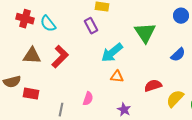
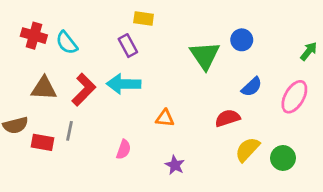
blue circle: (181, 16) -> (242, 40), moved
cyan arrow: (112, 53) -> (124, 84), moved, turned 40
red semicircle: (153, 86) -> (227, 118), moved
gray line: (61, 110) -> (70, 131), moved

